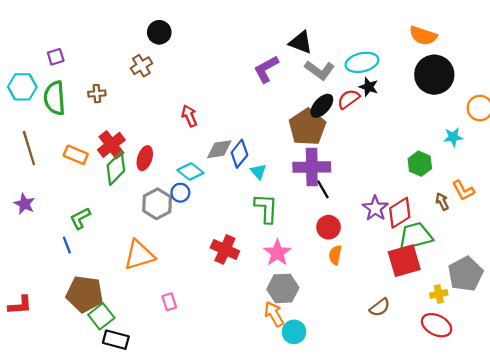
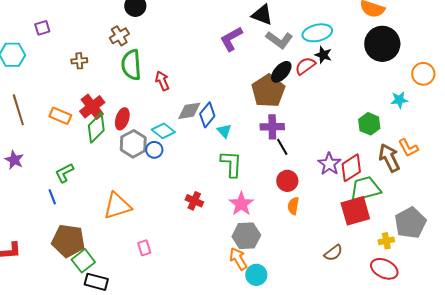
green semicircle: (55, 98) -> (131, 65), moved
purple cross: (312, 167) -> (272, 127), size x0.7
brown arrow: (442, 202) -> (389, 158), size x1.8
gray hexagon: (157, 204) -> (133, 144), moved
red cross: (225, 249) -> (194, 201), size x0.7

